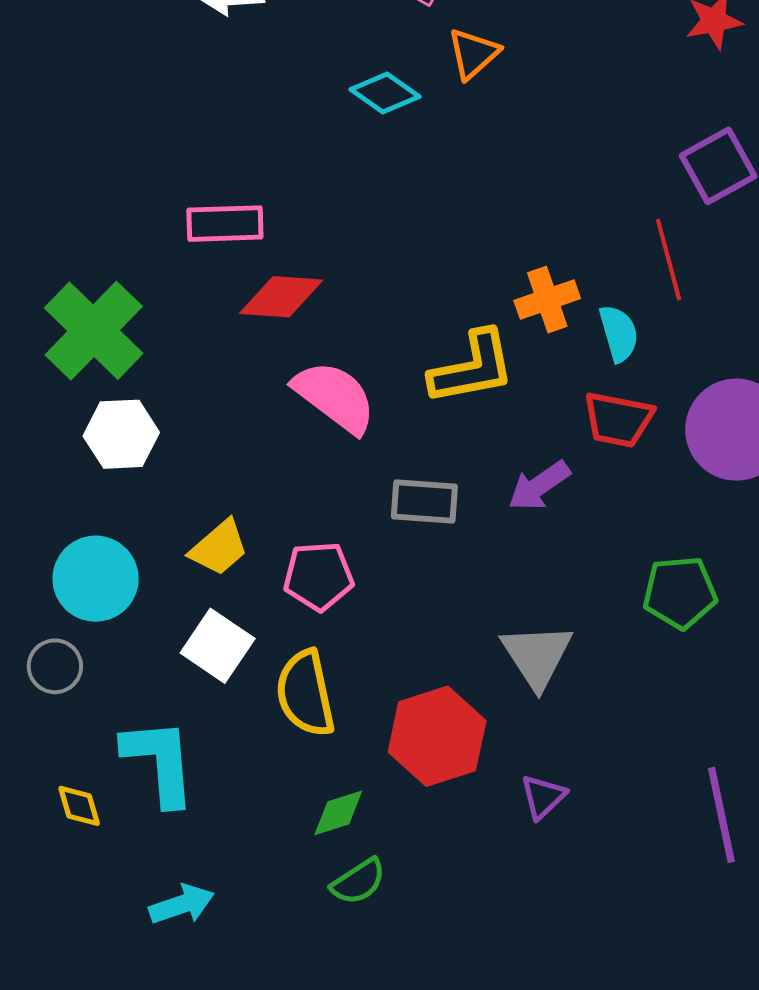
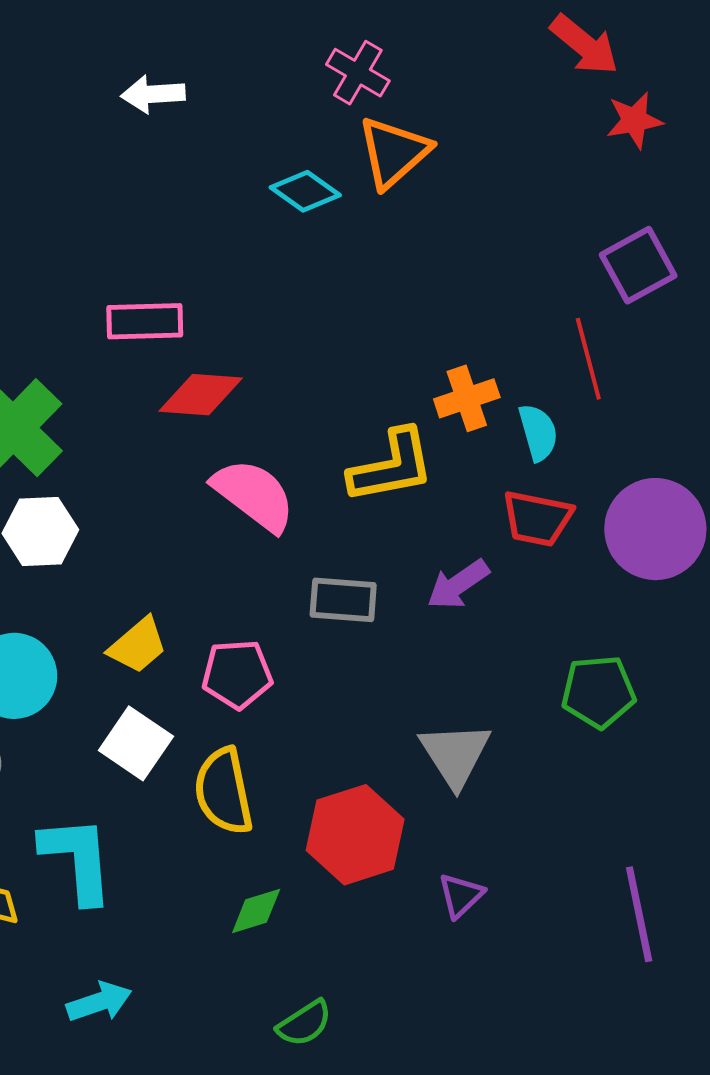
orange triangle: (473, 54) -> (394, 152), size x1.4
green semicircle: (358, 882) -> (304, 1023), moved

